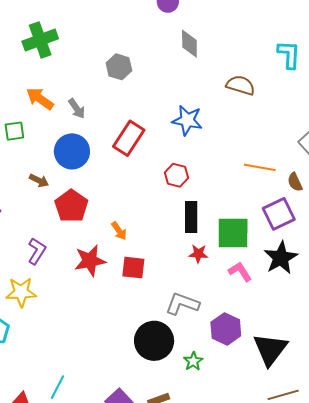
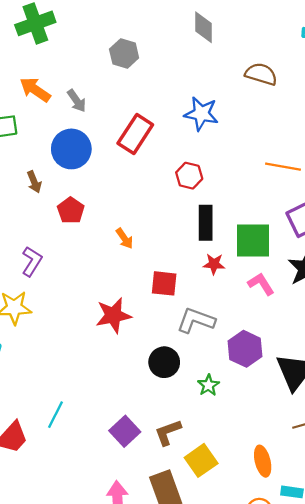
brown arrow: (39, 181) -> (34, 182), turned 42
red pentagon: (71, 206) -> (71, 210), size x0.7
red star: (90, 261) -> (113, 315), moved
red square: (133, 268) -> (164, 283), moved
black circle: (154, 341) -> (164, 362), size x0.7

